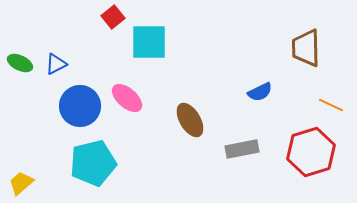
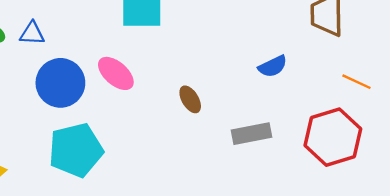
blue triangle: (56, 64) -> (32, 33), turned 30
brown ellipse: (190, 120) -> (190, 99), size x0.7

